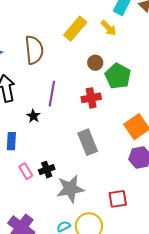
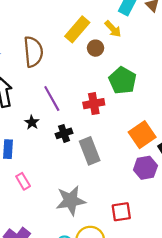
brown circle: (95, 63) -> (96, 48), moved
purple line: (52, 94) -> (52, 99), turned -40
black cross: (47, 170) -> (64, 133), moved

